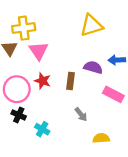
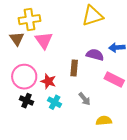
red star: (43, 81) -> (48, 81), moved
cyan cross: (42, 129) -> (55, 102), moved

